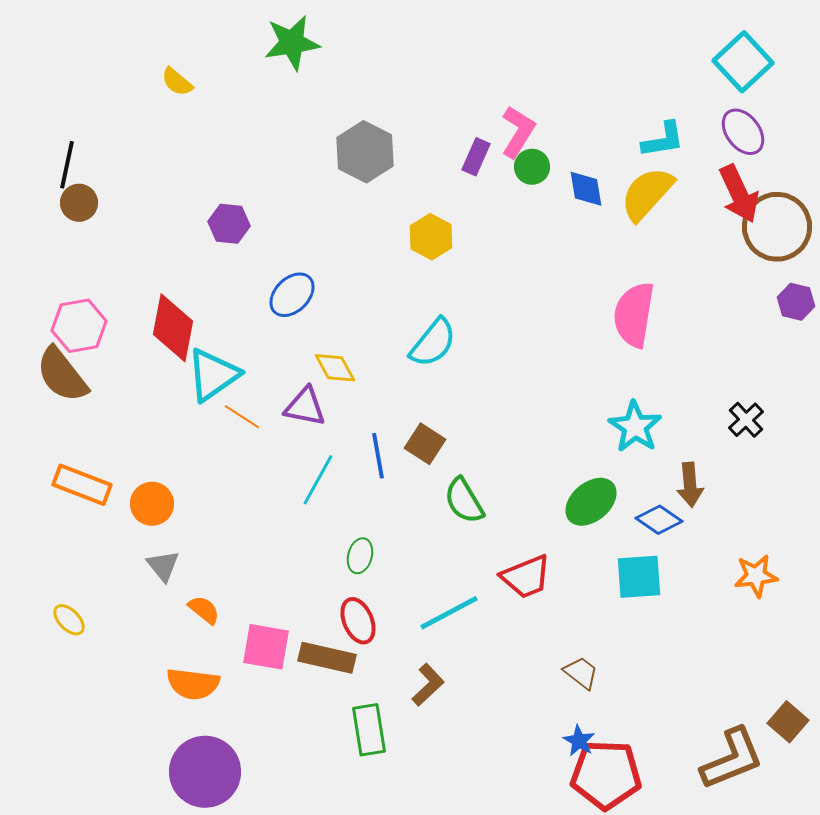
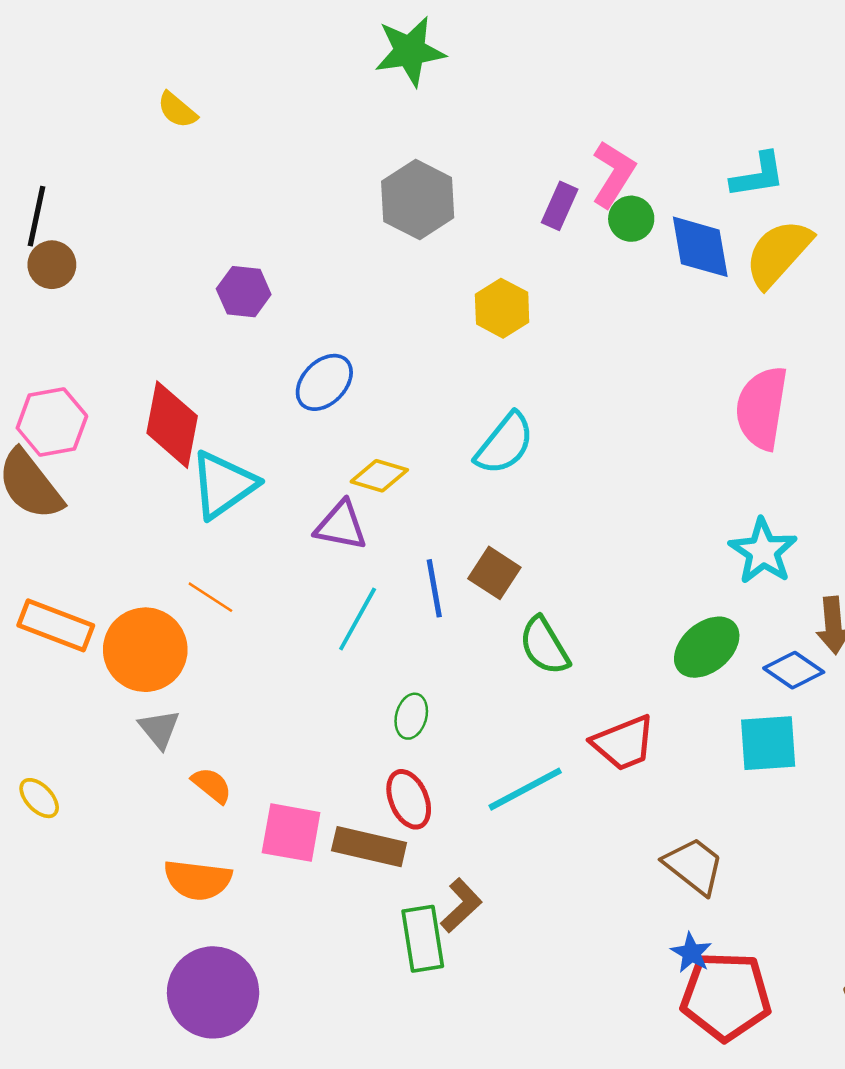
green star: (292, 43) -> (410, 51), moved
cyan L-shape: (663, 140) -> (758, 175), moved
blue diamond: (586, 189) -> (700, 247), size x1.4
yellow diamond: (335, 368) -> (379, 476), turned -45
orange line: (242, 417) -> (210, 597), moved
orange circle: (152, 504) -> (145, 650), size x1.5
brown trapezoid: (581, 673) -> (694, 866), size x1.4
brown L-shape: (428, 685) -> (461, 905), moved

